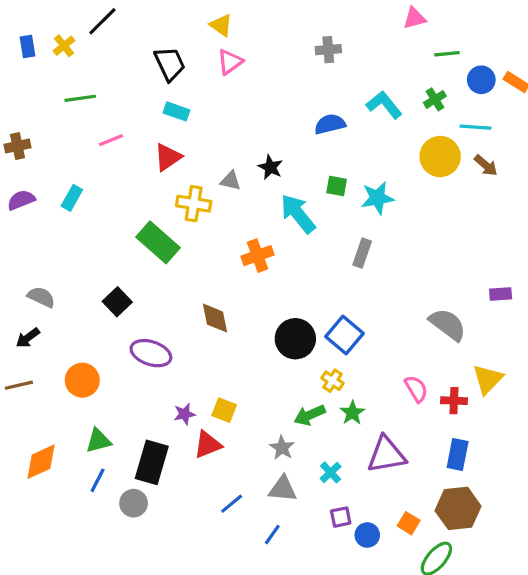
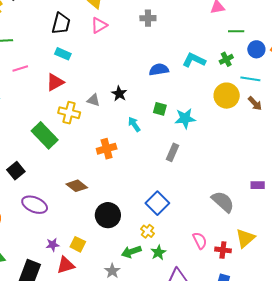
gray cross: (328, 50) -> (148, 18), moved
black trapezoid: (170, 64) -> (61, 23), turned 35
cyan L-shape: (384, 105) -> (194, 60), turned -30
cyan arrow: (298, 214) -> (134, 124), size x0.6
brown diamond: (215, 318) -> (77, 186), turned -45
black circle: (295, 339) -> (108, 215), moved

